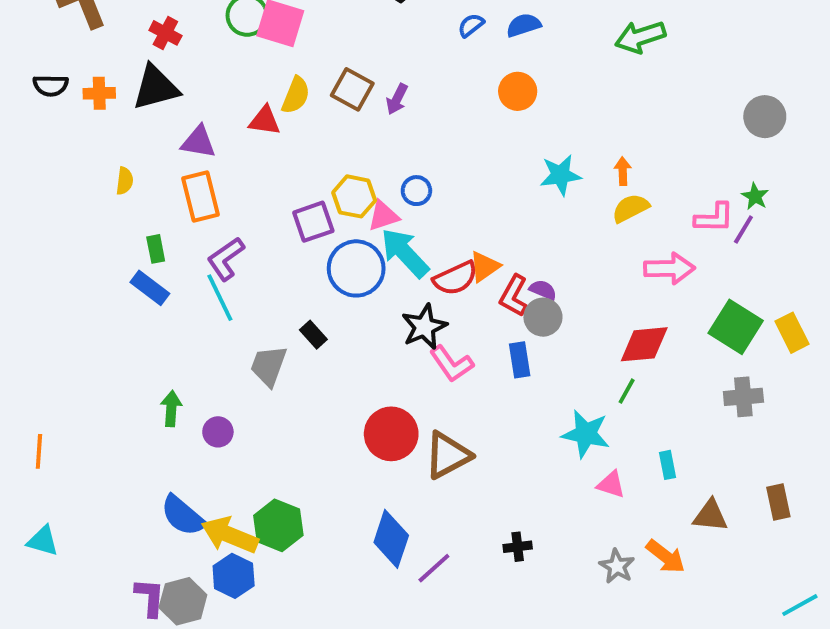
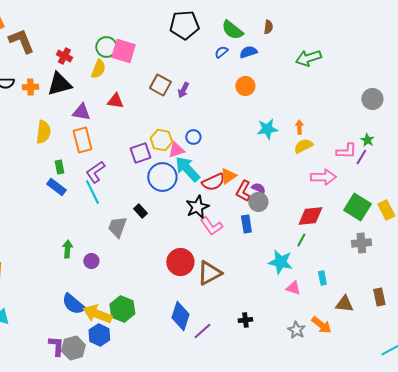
yellow semicircle: (296, 95) -> (98, 69), moved
yellow semicircle: (125, 181) -> (43, 132), size x1.6

